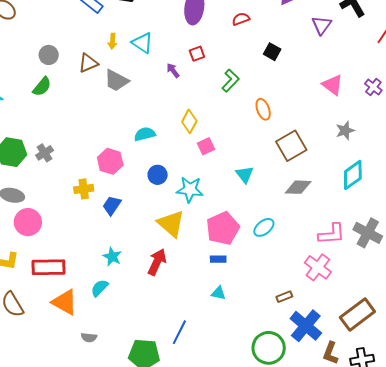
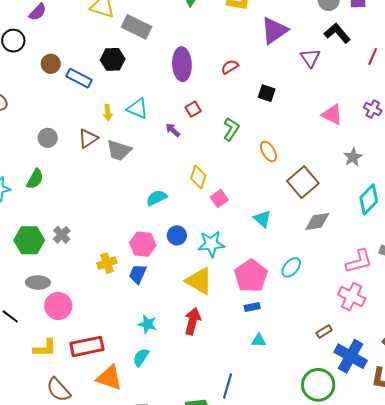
green semicircle: (42, 87) -> (35, 179), moved
pink hexagon: (110, 161) -> (143, 244), moved

